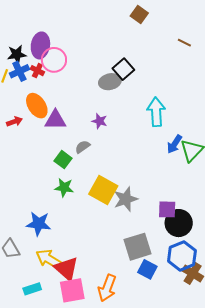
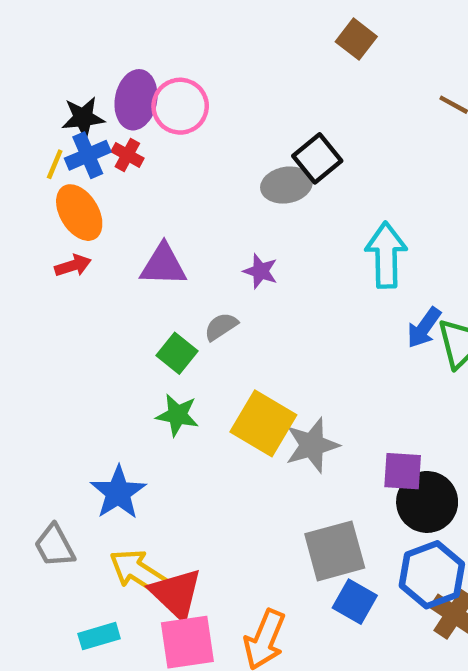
pink circle: (54, 60) -> (180, 106), moved
orange ellipse: (37, 106) -> (79, 213), moved
blue star: (39, 224) -> (118, 493), turned 30

